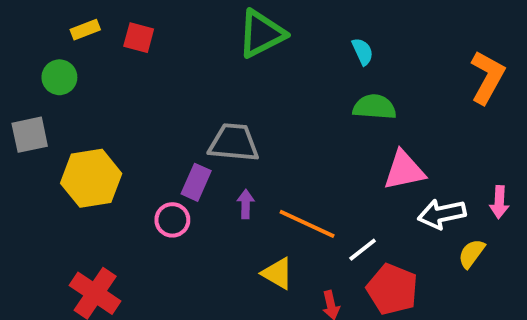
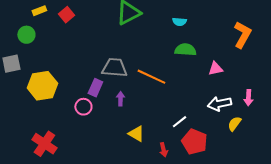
red square: (139, 38) -> (66, 15), turned 35
cyan semicircle: (363, 52) -> (179, 22), turned 120
pink triangle: (404, 170) -> (215, 69), moved, size x0.7
orange line: (307, 224) -> (151, 77), moved

